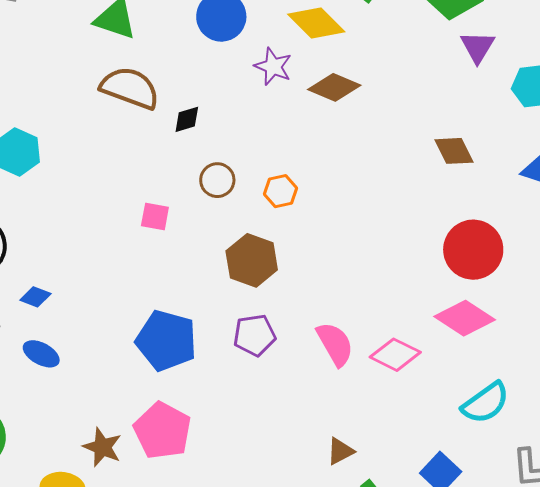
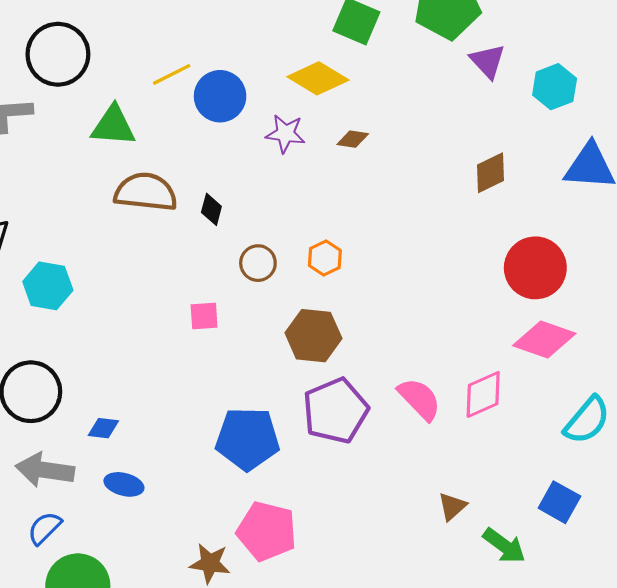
brown diamond: (334, 87) -> (353, 139), size x0.6
black diamond: (187, 119) -> (211, 209), turned -44
brown diamond: (454, 151) -> (490, 173), turned -75
purple pentagon: (255, 335) -> (335, 411), size x1.5
pink diamond: (395, 355) -> (483, 394), turned -36

